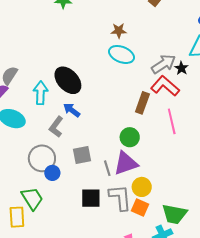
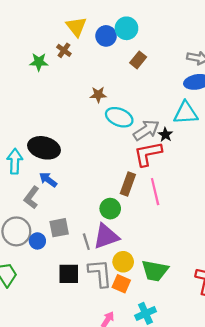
cyan ellipse: (122, 54) -> (119, 117), moved
black ellipse: (68, 80) -> (44, 148), turned -32
red L-shape: (165, 86) -> (148, 154), turned -52
brown rectangle: (142, 103) -> (128, 184), moved
blue circle: (52, 173) -> (37, 241), moved
green trapezoid: (174, 214) -> (155, 271), moved

